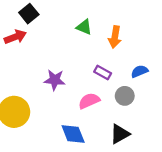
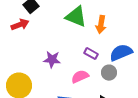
green triangle: (84, 27) -> (76, 17), size x1.6
blue semicircle: (139, 71) -> (121, 53), size x1.6

